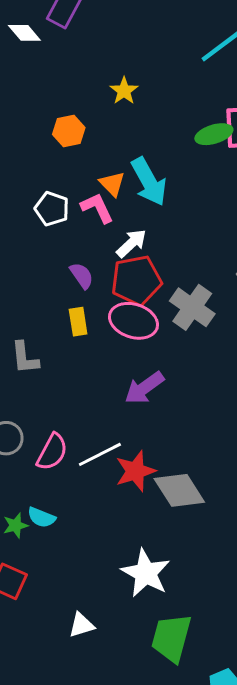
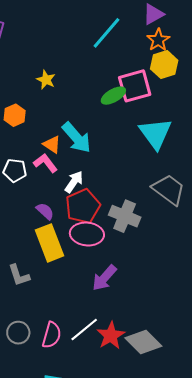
yellow rectangle: (78, 322) -> (49, 243), size x1.8

